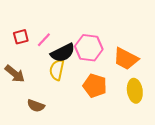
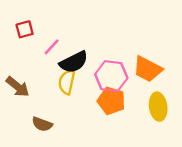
red square: (21, 37) -> (25, 29), moved
pink hexagon: (89, 48) -> (111, 76), moved

